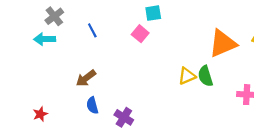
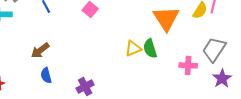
orange triangle: (223, 43) -> (166, 18), turned -40
purple cross: (124, 117) -> (85, 86), moved, turned 30

